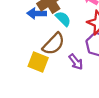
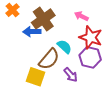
cyan semicircle: (63, 19) -> (64, 47), moved

